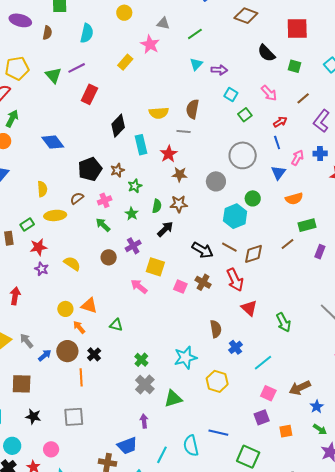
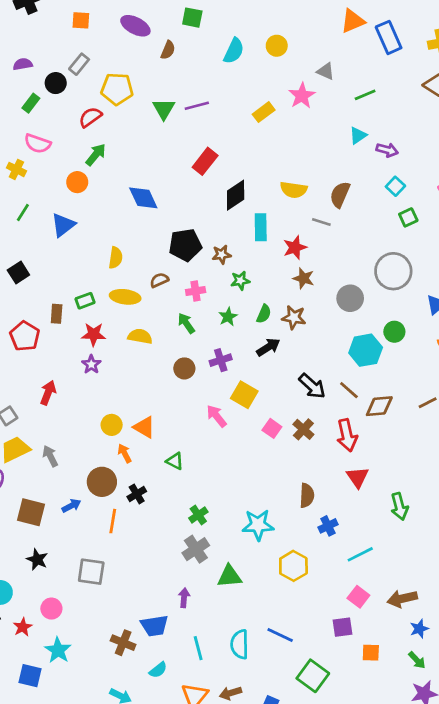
cyan semicircle: (87, 33) -> (234, 51), moved
red rectangle: (89, 94) -> (205, 161), moved
yellow semicircle: (72, 264) -> (140, 336), moved, turned -36
blue arrow: (45, 355) -> (71, 506), moved
cyan line: (162, 455) -> (198, 648), turned -54

